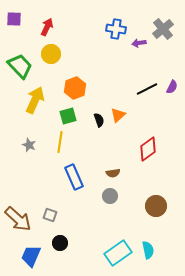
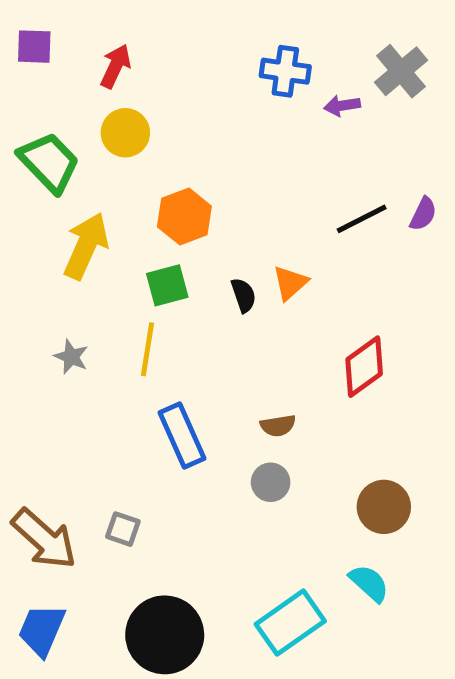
black circle: (60, 243) -> (165, 635), moved, size x2.0
cyan semicircle: (148, 250) -> (369, 583), moved, turned -36
blue trapezoid: (31, 256) -> (42, 630), moved

